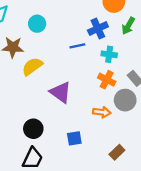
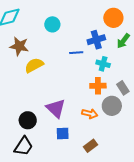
cyan circle: (37, 24) -> (52, 24), moved
orange cross: (107, 80) -> (98, 86), turned -35
purple triangle: (61, 92) -> (56, 108), moved
brown rectangle: (117, 152) -> (91, 146), moved

